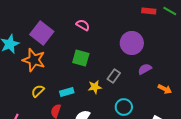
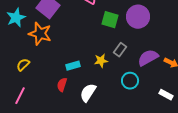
green square: (81, 58) -> (110, 20), moved
purple semicircle: (145, 69) -> (148, 58), moved, size x1.5
yellow semicircle: (38, 91) -> (23, 65), moved

